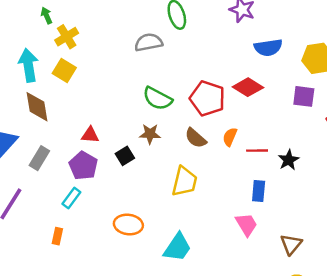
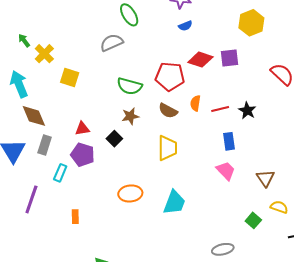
blue semicircle: (268, 48) -> (185, 26), moved, size x0.6
yellow square: (64, 70) -> (70, 78), moved
purple square: (304, 96) -> (229, 58), moved
gray rectangle: (39, 158) -> (45, 145), moved
cyan rectangle: (71, 198) -> (60, 173), moved

